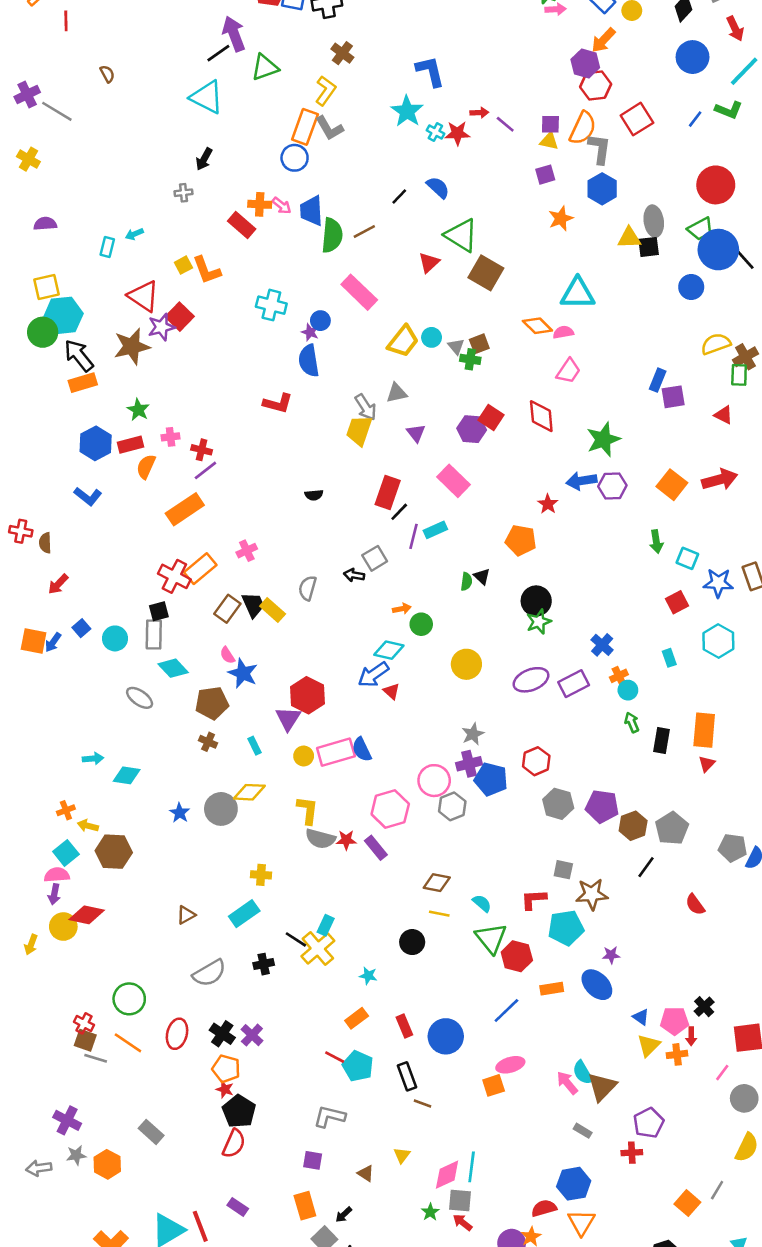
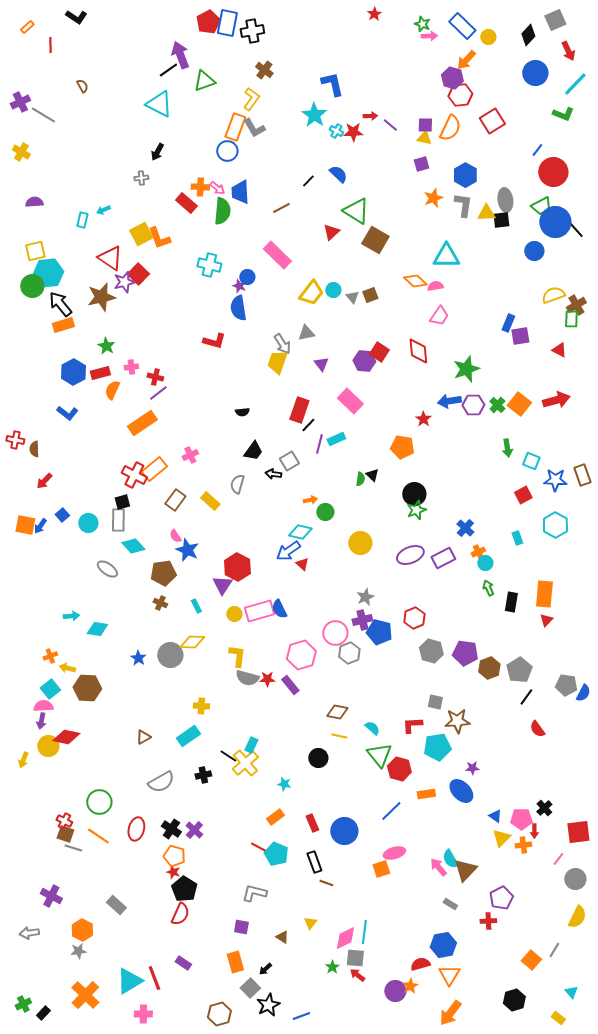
blue line: (695, 119) -> (537, 150), moved
gray L-shape: (599, 149) -> (463, 205), moved
green semicircle: (332, 235) -> (222, 211), moved
yellow square: (183, 265) -> (141, 234), size x1.6
green cross: (470, 359) -> (497, 405), moved, turned 35
black trapezoid: (253, 605) -> (253, 451), moved, turned 60
black line: (646, 867) -> (526, 697), moved
gray star: (76, 1155) -> (78, 951), moved

